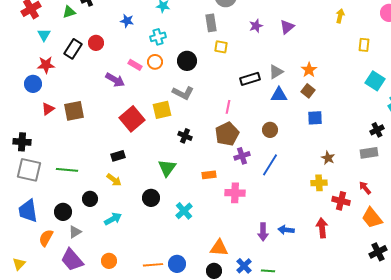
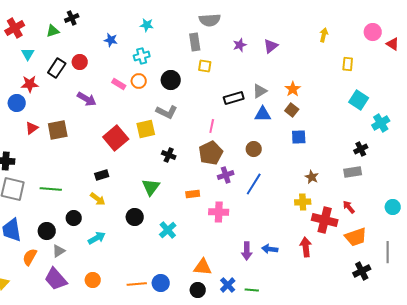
purple arrow: (115, 80) -> (87, 99), moved
red cross: (341, 201) -> (325, 220), size x1.4
orange trapezoid: (372, 218) -> (356, 237), turned -70

